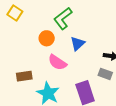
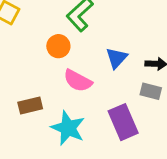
blue triangle: (78, 44) -> (116, 58), moved

